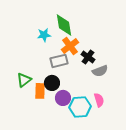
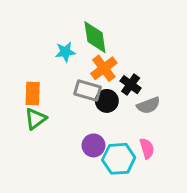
gray rectangle: (59, 61) -> (88, 91), turned 30
black circle: (52, 83) -> (107, 101), moved
orange rectangle: (40, 91) -> (33, 93), moved

